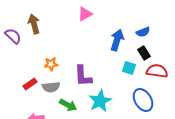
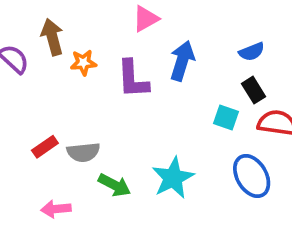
blue arrow: (117, 40) -> (182, 61), moved
orange star: (51, 64) -> (83, 63), moved
purple L-shape: (83, 76) -> (133, 79), moved

